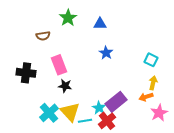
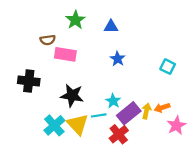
pink rectangle: (59, 65) -> (65, 54), moved, turned -60
yellow arrow: (153, 83) -> (146, 111), moved
black star: (65, 86) -> (72, 95), size x1.5
cyan star: (99, 108) -> (113, 101), moved
cyan line: (85, 121) -> (99, 115), moved

